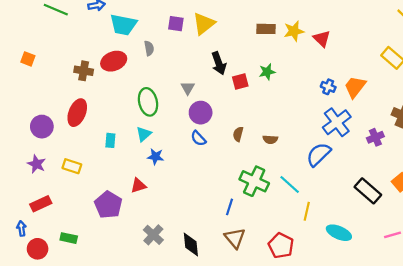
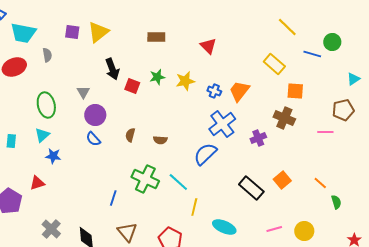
yellow star: (294, 31) -> (185, 81), moved
red square: (240, 81) -> (132, 86), turned 35
blue line: (230, 207) -> (113, 198), moved

